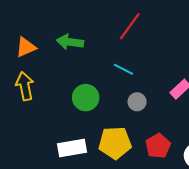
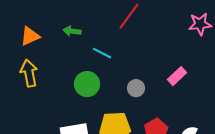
green arrow: (70, 42) -> (72, 31), size x0.7
cyan line: (123, 69) -> (102, 53), moved

